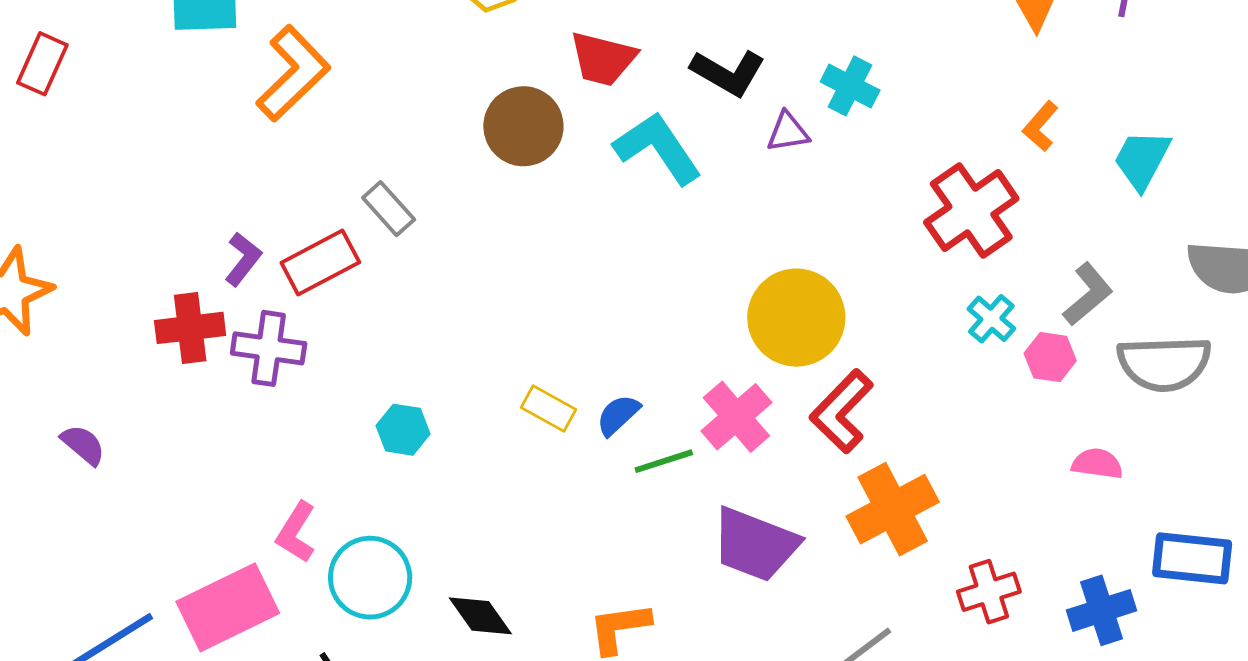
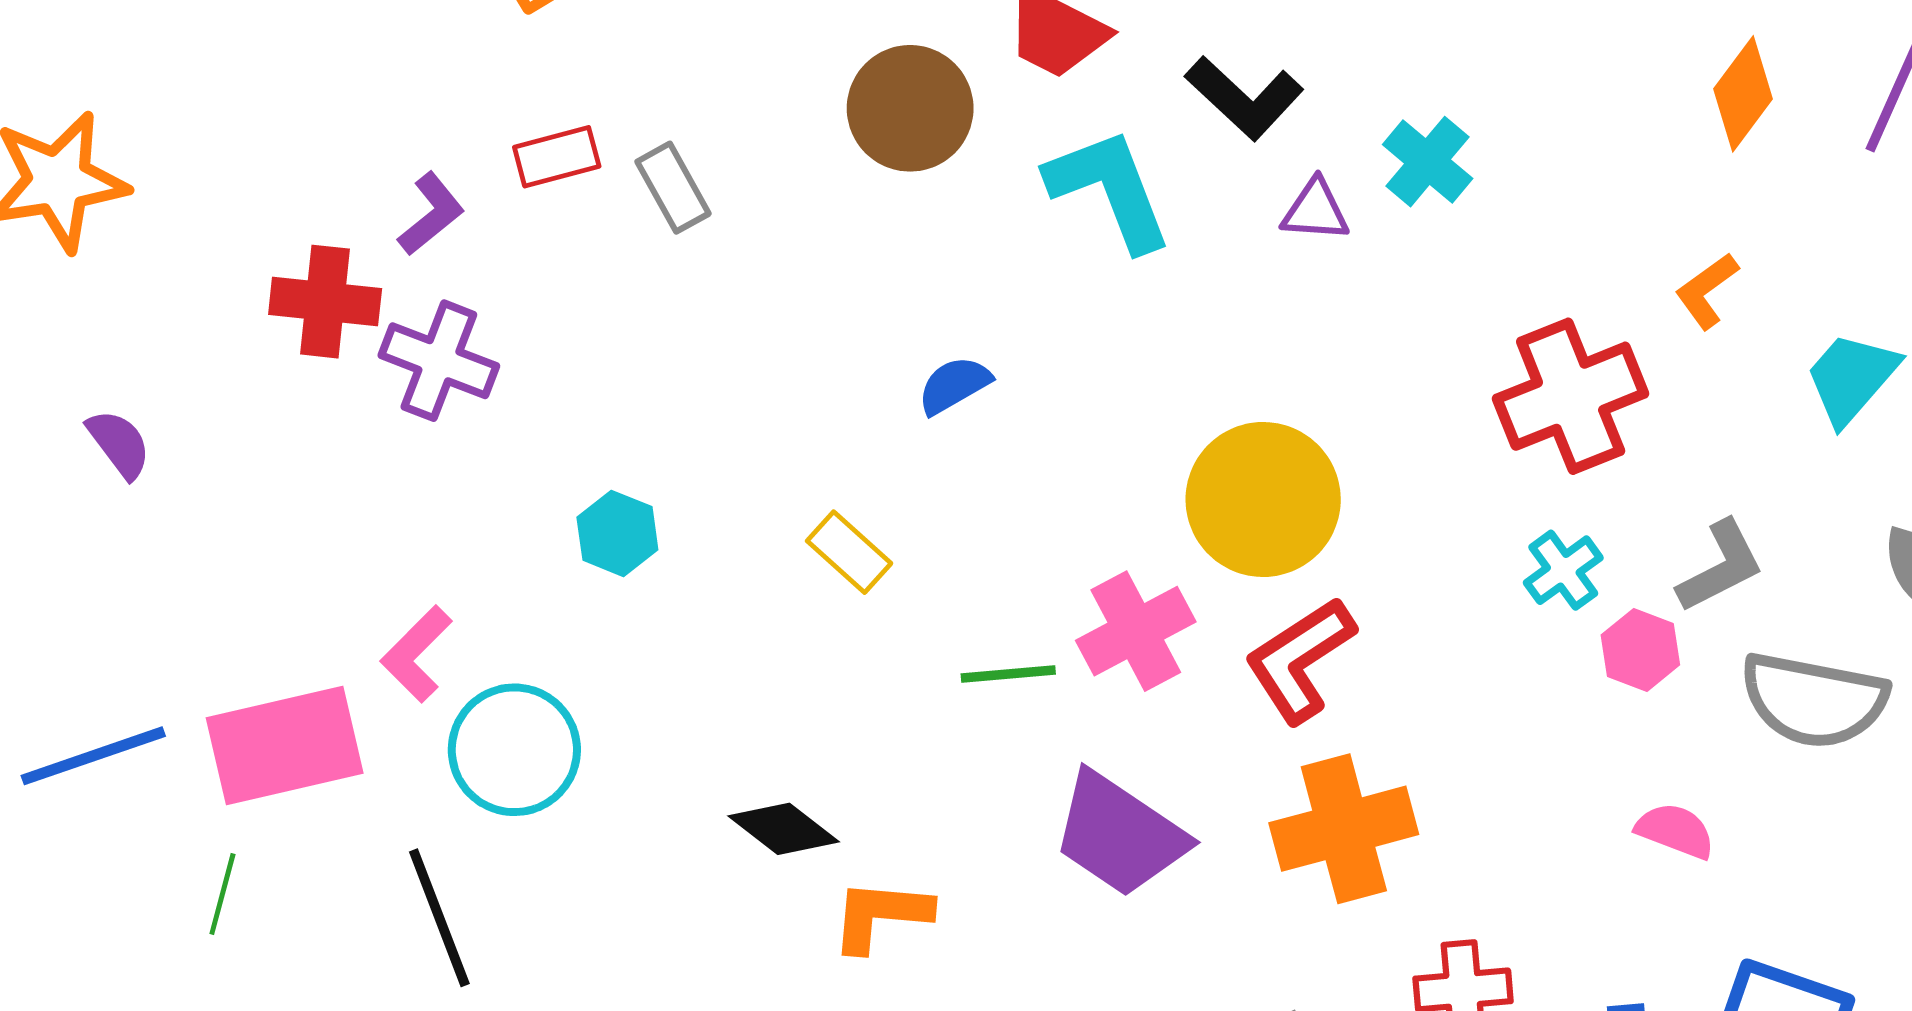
red rectangle: (320, 262) -> (557, 157), moved, size x0.7
blue semicircle: (618, 415) -> (954, 385), moved
black diamond: (480, 616) -> (784, 829), moved, turned -30

